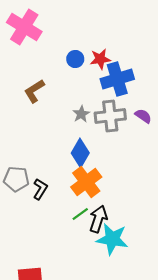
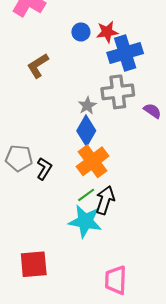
gray star: (81, 114) -> (87, 106), moved
purple semicircle: (143, 116) -> (152, 111), moved
cyan star: (112, 239) -> (85, 221), moved

